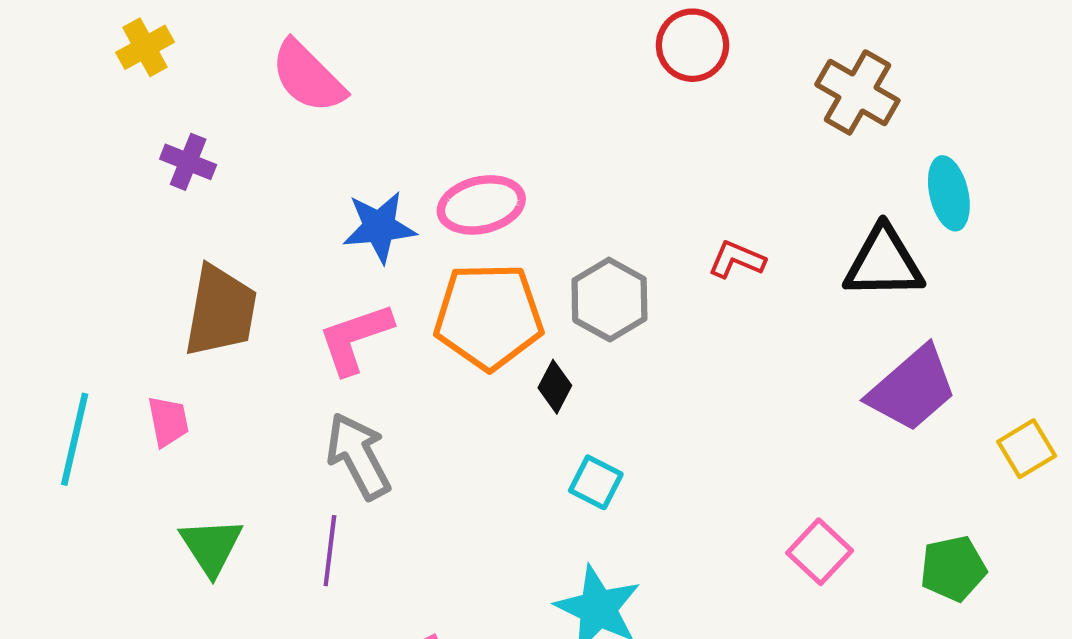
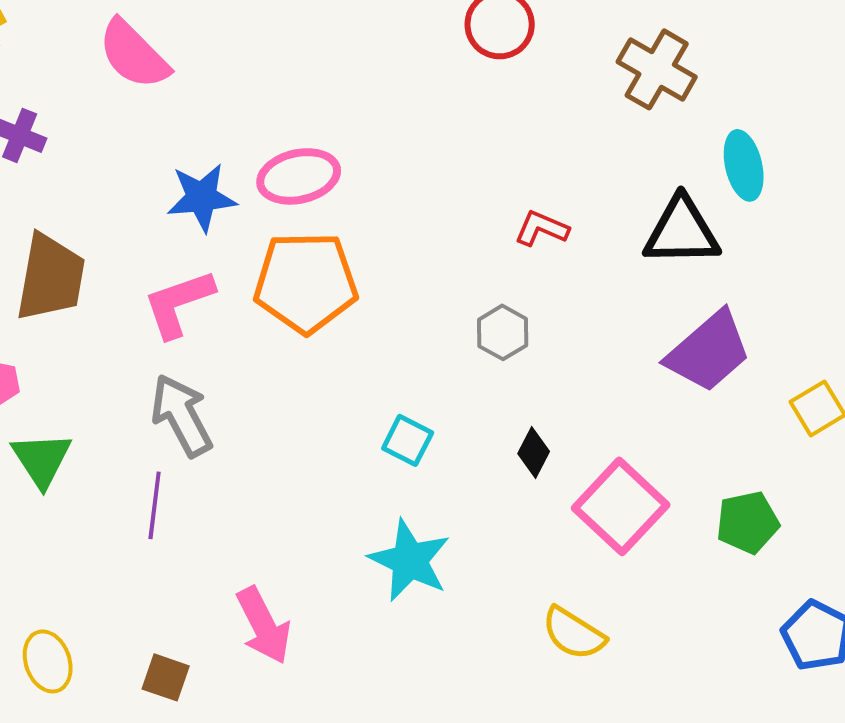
gray hexagon: (609, 299) -> (503, 332), moved, size x0.7
black diamond: (555, 387) -> (534, 452), moved
green triangle: (211, 546) -> (42, 459), moved
pink square: (820, 552) -> (621, 506), size x1.5

